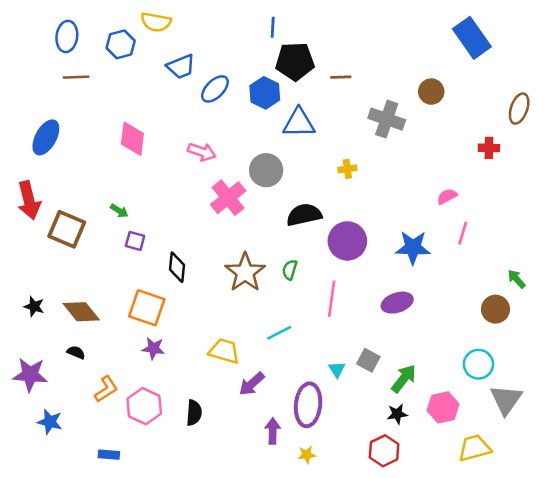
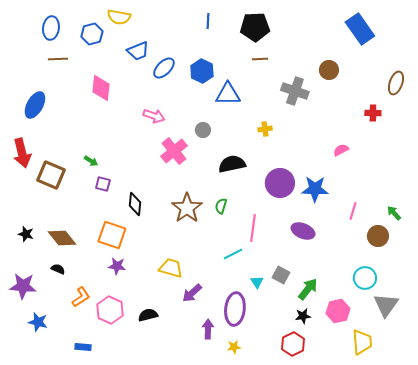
black pentagon: (295, 61) -> (255, 27), moved
pink diamond: (132, 139) -> (101, 88), moved
gray circle: (266, 170) -> (203, 130), size x0.6
pink line: (463, 233) -> (353, 211), moved
purple circle: (347, 241) -> (280, 183), moved
purple ellipse: (397, 303) -> (303, 231), turned 40
cyan line: (279, 333) -> (233, 254), moved
black semicircle: (194, 413) -> (148, 315), turned -108
yellow trapezoid: (475, 448) -> (362, 342), turned 100

